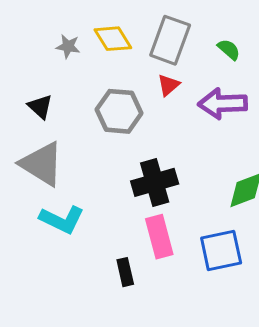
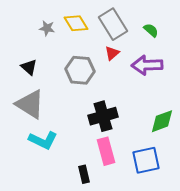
gray rectangle: (170, 40) -> (113, 24), turned -52

